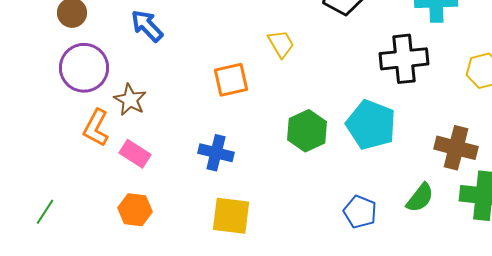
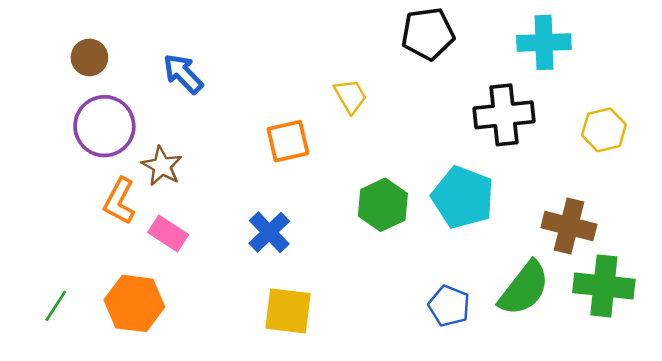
blue cross: (216, 153) -> (269, 232), turned 32
green semicircle: (420, 198) -> (524, 288), size x1.5
orange hexagon: (135, 210) -> (134, 303), moved, size x1.4

